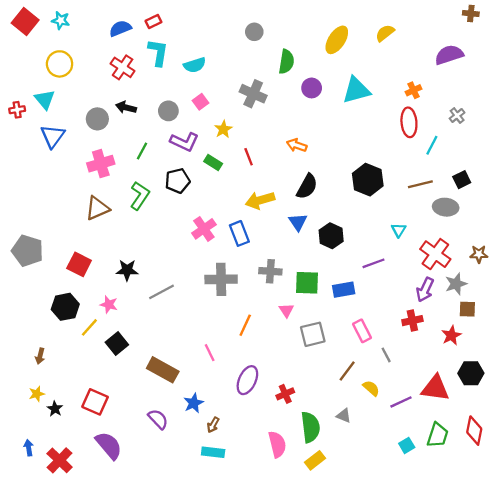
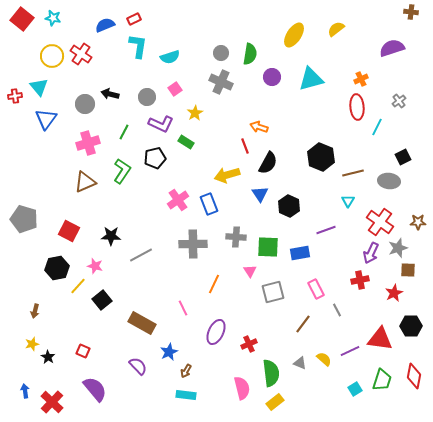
gray circle: (254, 32) -> (221, 53), moved
red cross: (123, 67) -> (81, 54), moved
red line: (249, 157) -> (245, 146), moved
brown line: (420, 184) -> (353, 173), moved
yellow semicircle: (371, 388) -> (324, 359), moved
red square: (95, 402) -> (83, 351), size x0.6

